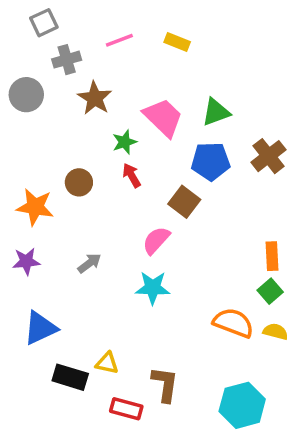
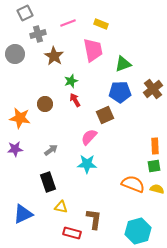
pink trapezoid: (163, 117) -> (93, 50), moved, turned 35
brown square: (184, 202) -> (105, 115), turned 30
green square: (270, 291) -> (154, 166), turned 32
blue triangle: (40, 328) -> (23, 214), moved
black rectangle: (70, 377) -> (48, 182), moved, turned 54

